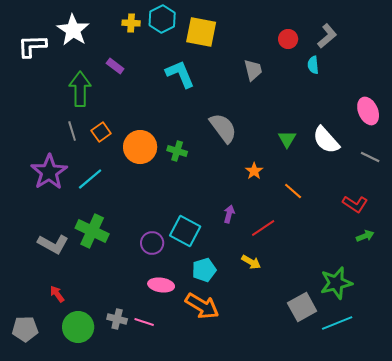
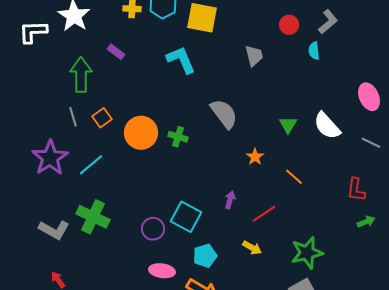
red L-shape: (355, 204) -> (356, 190), turned 65
green star: (336, 283) -> (307, 253), moved

